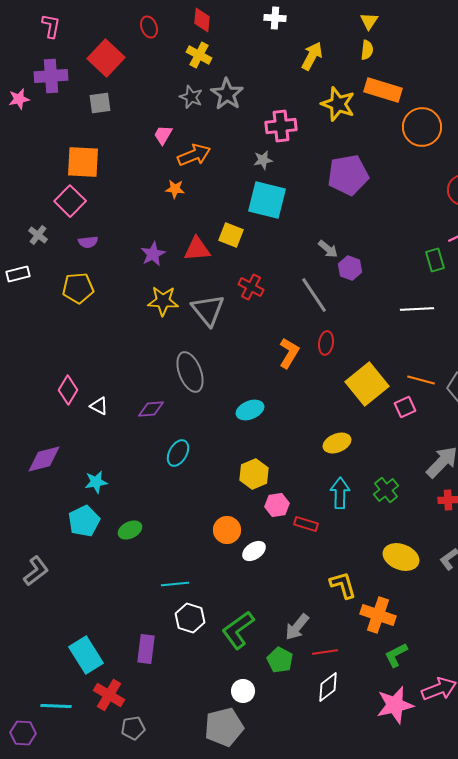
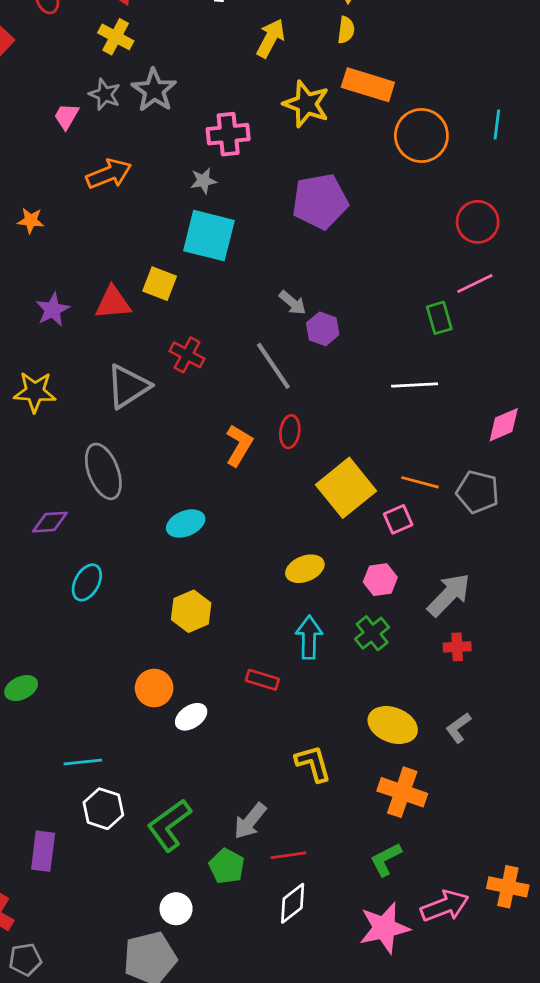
pink trapezoid: (163, 135) -> (66, 116), moved
orange star: (175, 189) -> (31, 220), moved
yellow star: (163, 301) -> (35, 392), moved
gray triangle: (208, 310) -> (128, 386), turned 36
pink hexagon: (277, 505) -> (380, 580), moved
orange cross: (378, 615) -> (402, 792), moved

